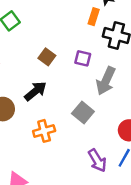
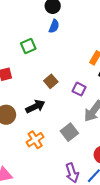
orange cross: (44, 131) -> (35, 140), turned -30

